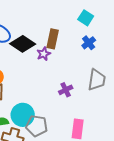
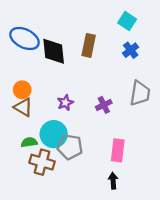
black diamond: (23, 44) -> (54, 51), turned 50
purple star: (44, 54) -> (65, 103), moved

